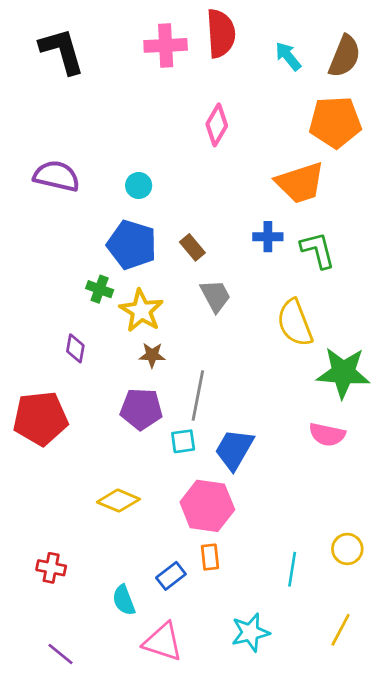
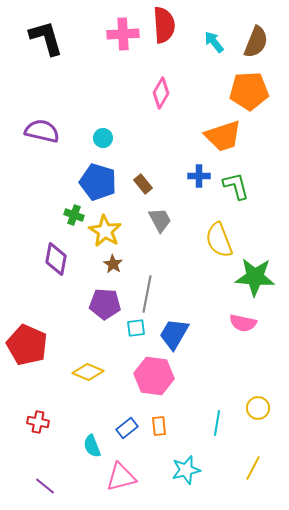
purple diamond: (75, 348) -> (56, 259), size x1.5
brown star: (152, 355) -> (113, 264), turned 30
red pentagon: (40, 418) -> (27, 345), moved, turned 30
orange rectangle: (210, 557) -> (159, 426), moved
pink triangle: (163, 642) -> (121, 477), turned -32

